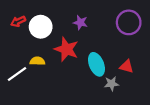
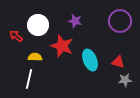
red arrow: (18, 21) -> (16, 36), moved, turned 64
white line: (17, 74) -> (29, 79), moved, turned -42
gray star: (112, 84) -> (125, 80), moved

